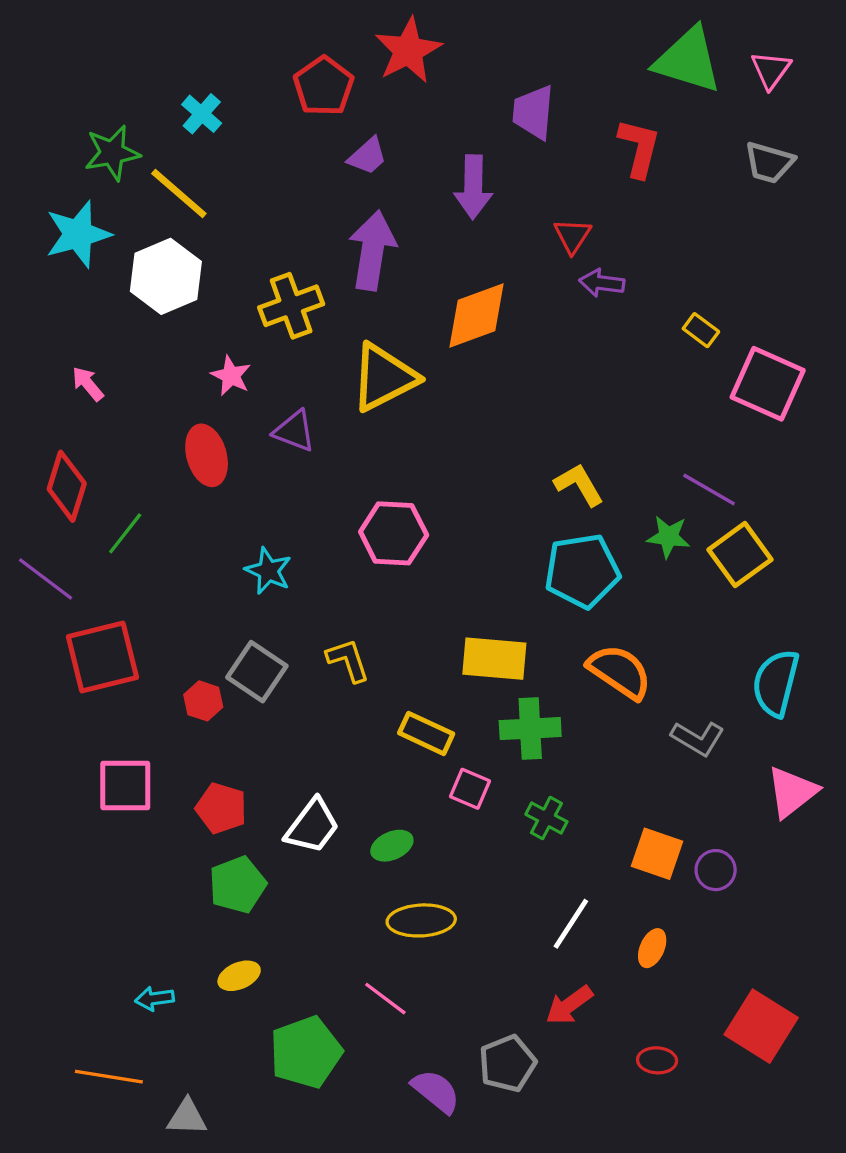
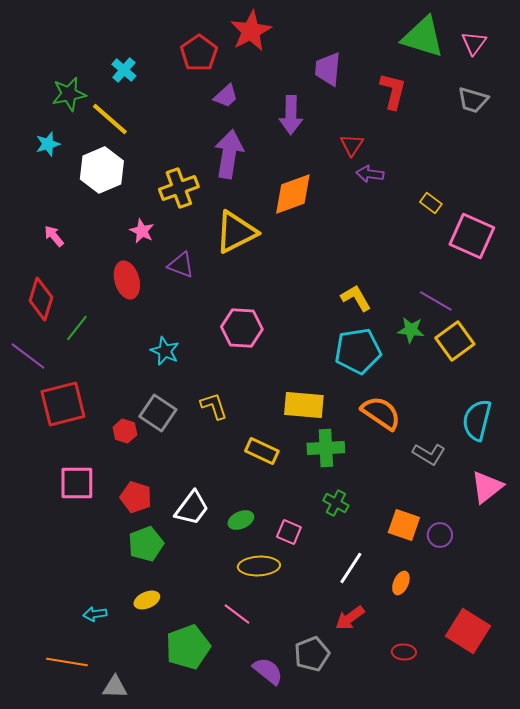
cyan star: (78, 234) -> (48, 144), size x0.6
pink square: (470, 789) -> (289, 532), moved

